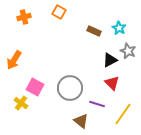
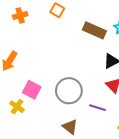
brown rectangle: (94, 31) -> (94, 30), size x1.5
brown triangle: (81, 121) -> (70, 127), moved

